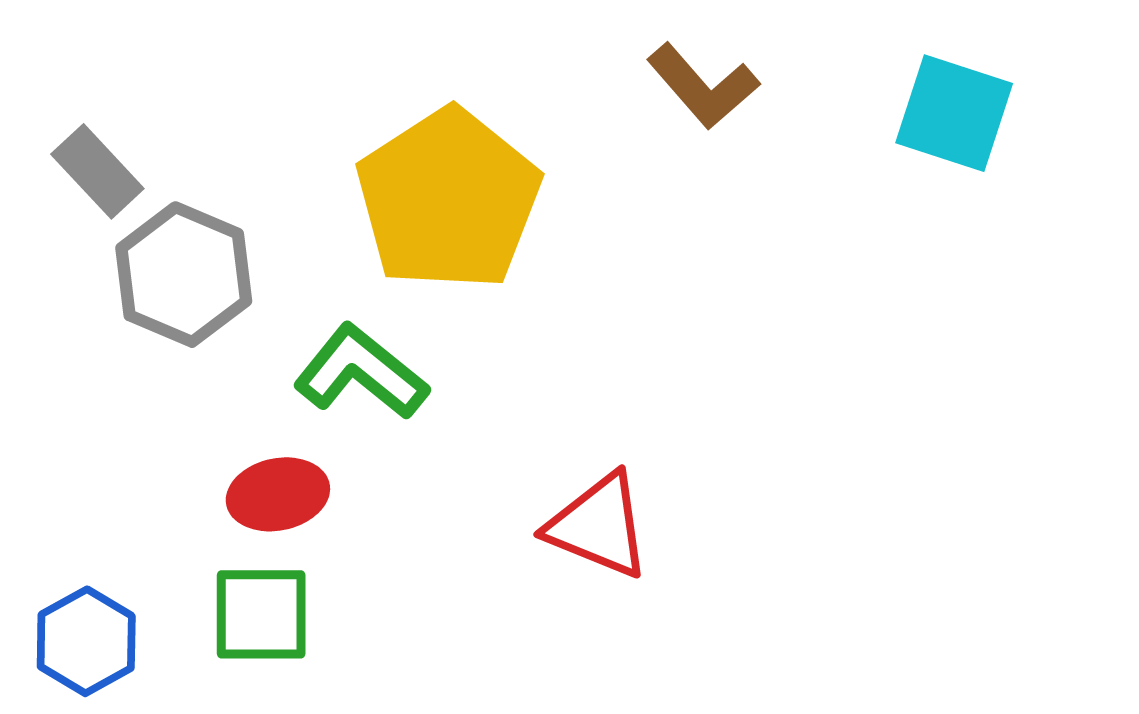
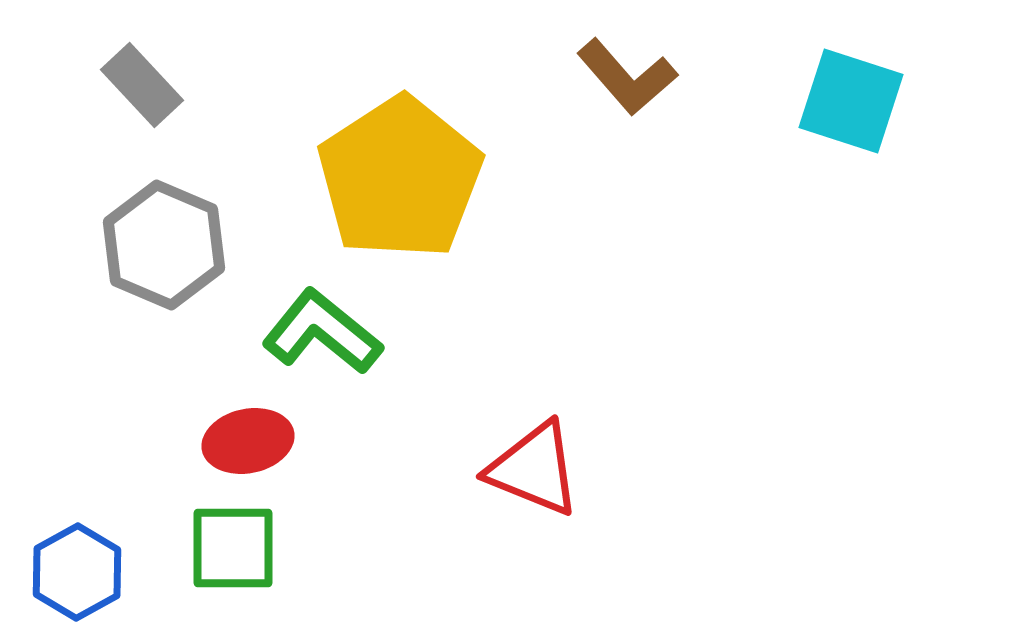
gray rectangle: (97, 171) -> (142, 85), moved

